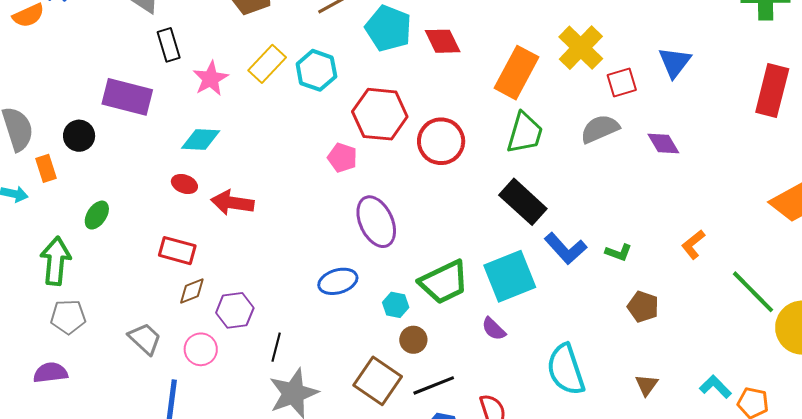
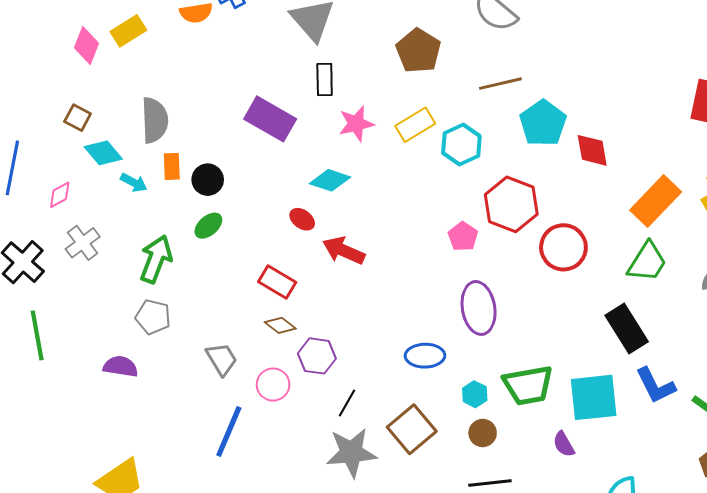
black circle: (79, 136) -> (208, 180), moved
brown diamond: (192, 291) -> (280, 325), turned 44
brown square: (378, 381) -> (412, 429), moved

